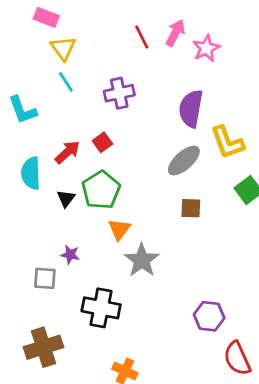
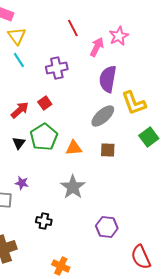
pink arrow: (175, 33) -> (97, 47), moved
orange triangle: (119, 229) -> (74, 148), moved, turned 48
black cross: (101, 308) -> (44, 221), size x0.6
purple hexagon: (209, 316) -> (107, 227), moved

